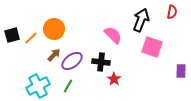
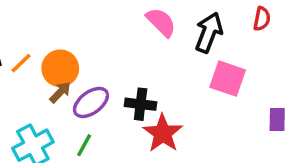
orange circle: (54, 29) -> (60, 68), moved
pink semicircle: (113, 35) -> (161, 22), moved
red star: (114, 79) -> (163, 133), size x1.6

